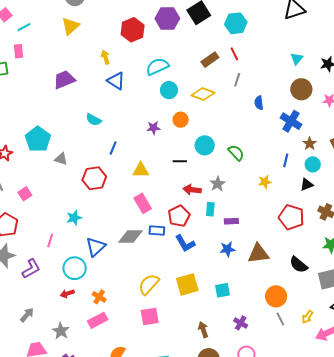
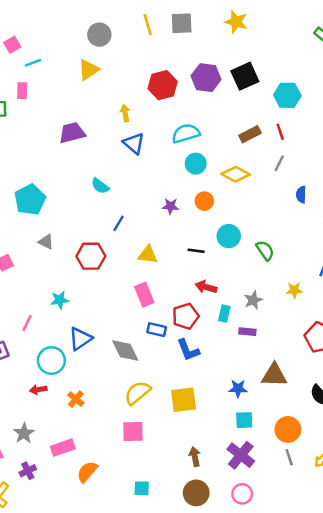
gray triangle: (61, 159) -> (46, 242), moved
gray star: (218, 184) -> (253, 300), moved
gray diamond: (130, 236) -> (125, 350), moved, turned 55
blue star: (227, 249) -> (238, 389), moved
cyan square: (223, 290) -> (244, 420), moved
pink rectangle: (98, 320) -> (63, 448), moved
purple cross: (241, 323) -> (241, 455), size x1.6

